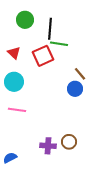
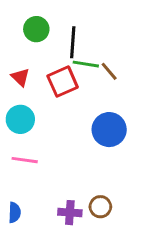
brown line: (80, 74) -> (109, 71), moved
blue circle: (75, 89) -> (109, 130), size x1.5
blue semicircle: (10, 158) -> (15, 213), moved, turned 120

